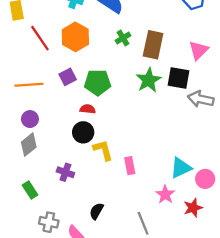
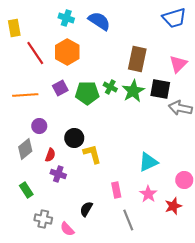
green cross: (123, 38) -> (110, 87), moved, turned -32
red semicircle: (88, 109) -> (50, 155), moved, turned 104
purple circle: (30, 119) -> (39, 126), moved
pink rectangle: (130, 166) -> (116, 190), moved
cyan triangle: (181, 168) -> (148, 162), moved

